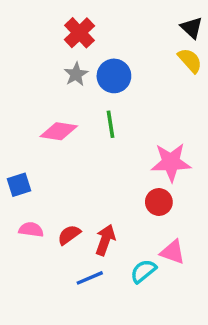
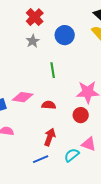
blue circle: (114, 76) -> (65, 35), moved
pink diamond: (59, 131) -> (23, 97), moved
red semicircle: (69, 235) -> (49, 105), moved, turned 40

